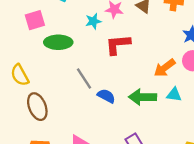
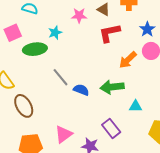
cyan star: (93, 21) -> (55, 33), moved
red L-shape: (118, 45) -> (109, 33), moved
cyan triangle: (174, 95) -> (136, 106), moved

